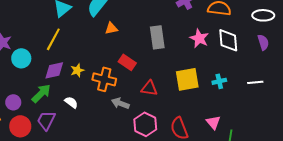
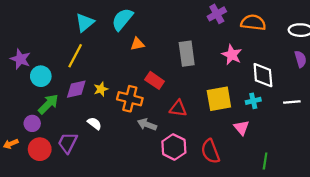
white diamond: (228, 40) -> (263, 75), moved
green arrow: (41, 93) -> (48, 104), moved
pink triangle: (213, 122) -> (241, 128), moved

